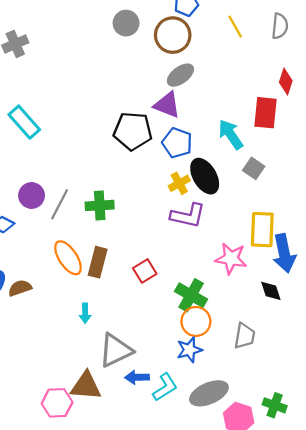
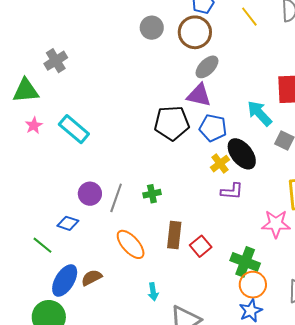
green cross: (100, 205) -> (152, 194), size x0.7
purple L-shape: (188, 216) -> (232, 191), size x0.7
brown rectangle: (98, 262) -> (174, 235), moved

